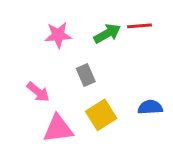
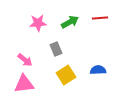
red line: (139, 26) -> (100, 18), moved
pink triangle: (58, 129) -> (24, 84), moved

